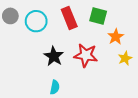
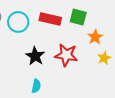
red rectangle: (69, 18) -> (50, 19), turned -55

